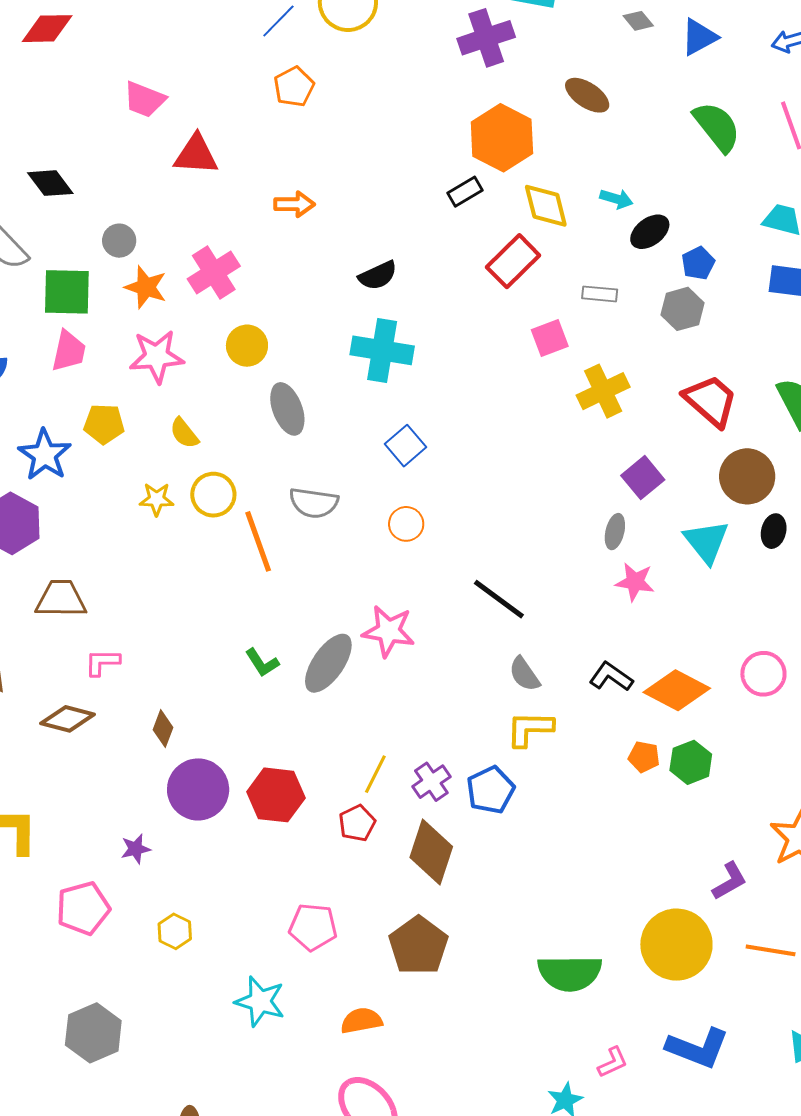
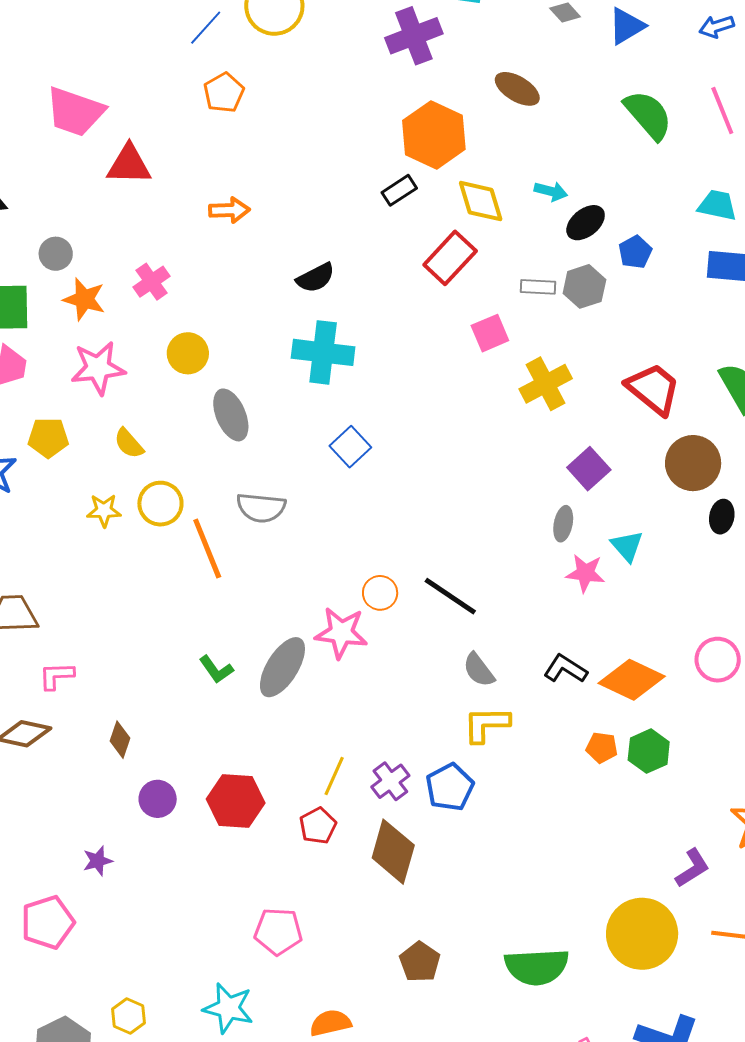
pink trapezoid: (144, 99) -> (75, 112), size x1.4
pink cross: (214, 272) -> (152, 282), size x0.7
gray hexagon: (682, 309) -> (584, 286), moved
orange circle: (406, 524) -> (380, 593), moved
cyan triangle: (706, 542) -> (627, 546), moved, size x0.7
purple circle: (198, 789) -> (158, 799), size x0.6
yellow hexagon: (175, 931) -> (128, 1016), moved
brown pentagon: (418, 946) -> (420, 962), moved, size x0.7

